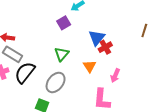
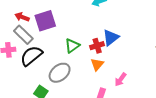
purple square: (64, 23) -> (45, 21), moved, size x1.5
red cross: (105, 47) -> (97, 46), moved

